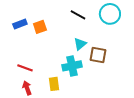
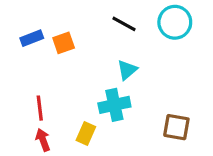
brown square: (98, 55) -> (176, 127), moved
red line: (25, 68) -> (40, 108), turned 63
yellow rectangle: (54, 84) -> (86, 133), turned 32

